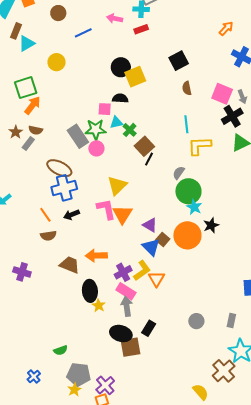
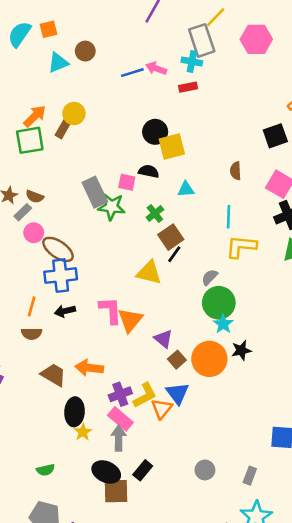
brown rectangle: (16, 31) -> (63, 128), moved
blue line: (83, 33) -> (132, 73), moved
cyan triangle: (27, 43) -> (58, 63), moved
black square: (179, 61) -> (275, 136), moved
orange arrow: (32, 105) -> (35, 116), moved
cyan triangle: (116, 123) -> (186, 189), moved
gray rectangle: (78, 136) -> (95, 192), moved
pink circle: (96, 148) -> (34, 233), moved
yellow triangle: (117, 186) -> (149, 273), moved, turned 50
orange line: (45, 215) -> (32, 306), turned 42
blue triangle: (151, 247) -> (177, 393), moved
green semicircle: (61, 350) -> (45, 470), moved

